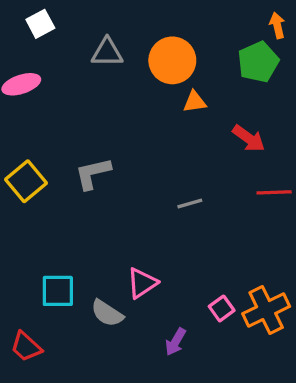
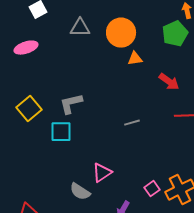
cyan square: (58, 291) -> (61, 132), moved

